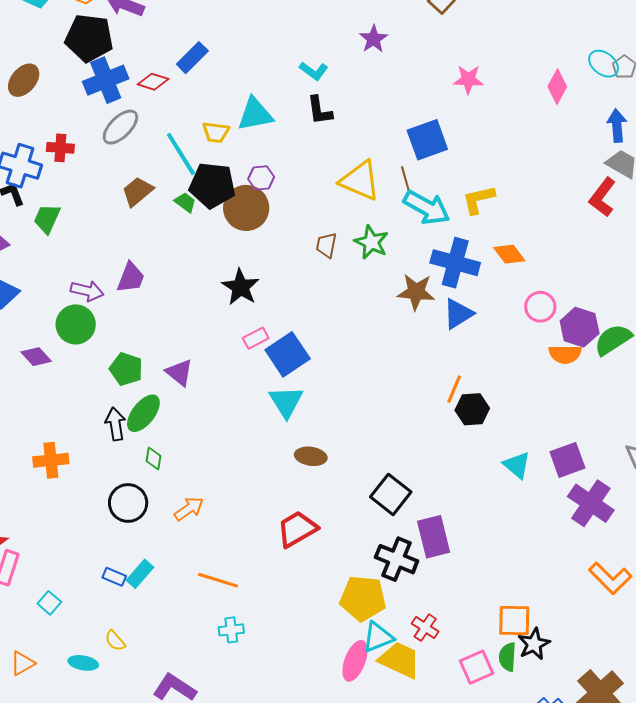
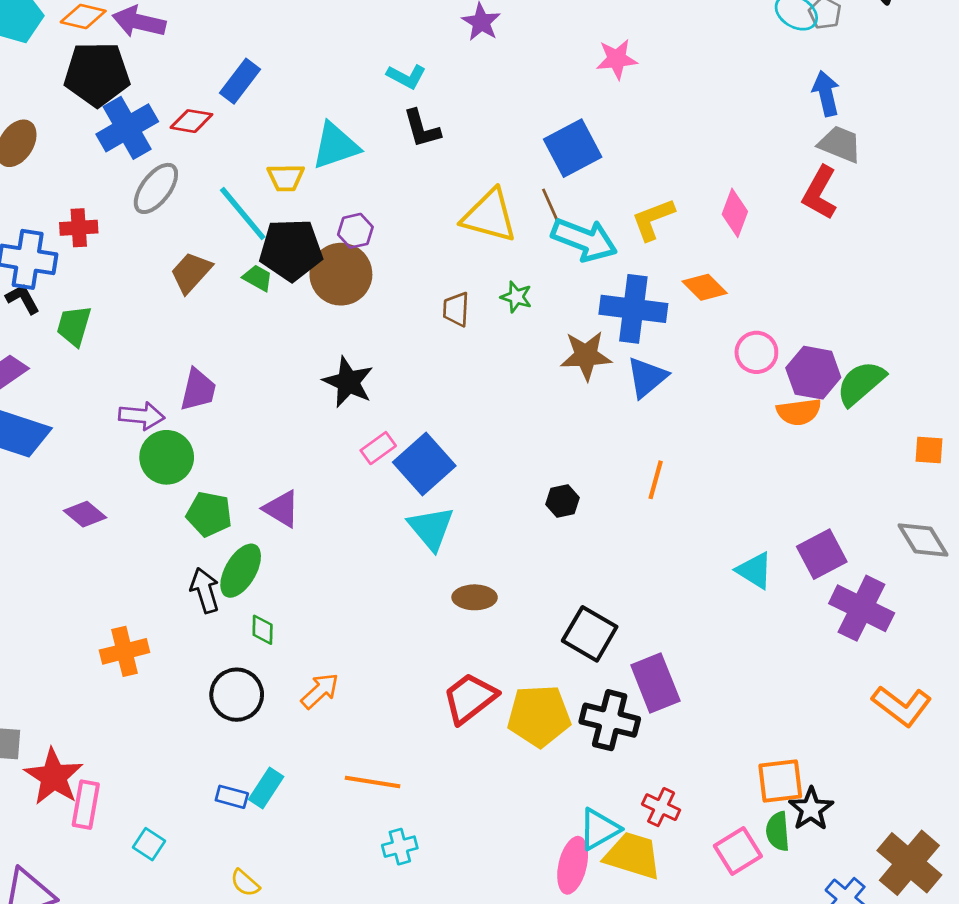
pink diamond: (557, 87) -> (735, 213), moved
green star: (371, 242) -> (516, 297), size x0.7
green circle: (76, 324) -> (167, 457), moved
black hexagon: (472, 409) -> (562, 501), moved, size x0.7
yellow pentagon: (363, 598) -> (539, 716), moved

